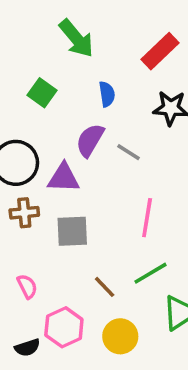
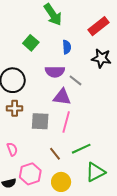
purple semicircle: (90, 140) -> (55, 72), turned -126
purple triangle: (64, 178) -> (62, 97), moved
pink line: (147, 218) -> (66, 122), moved

